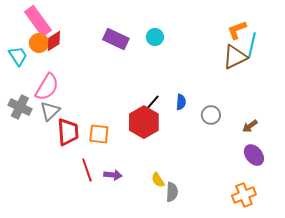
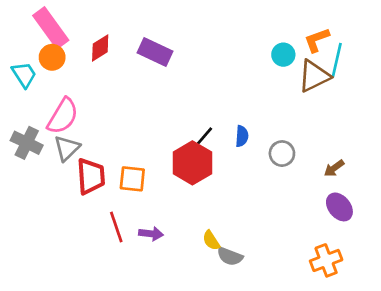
cyan circle: (155, 37) -> (283, 55), moved
red diamond: (54, 41) -> (100, 48), moved
gray semicircle: (172, 192) -> (230, 256), turned 108

